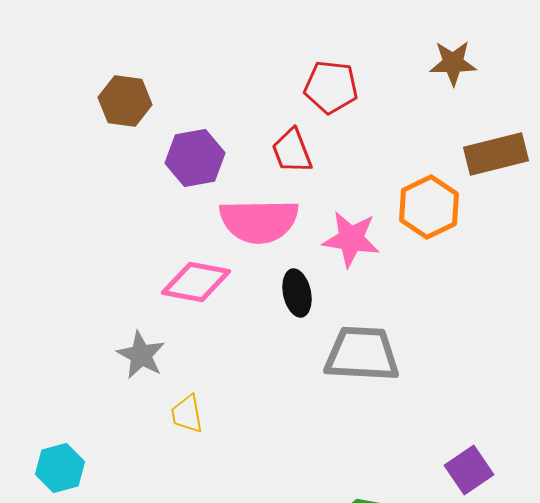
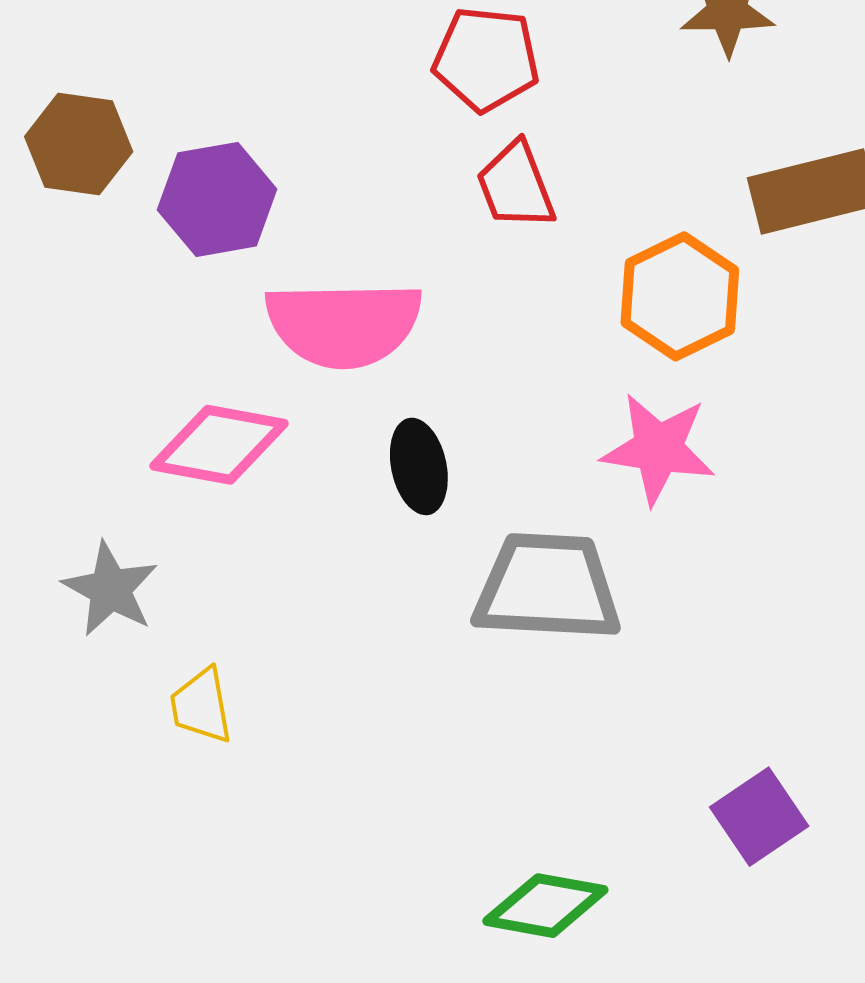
brown hexagon: (125, 101) -> (79, 144), moved
red trapezoid: (292, 151) -> (516, 186), moved
pink star: (351, 239) -> (658, 449), moved

